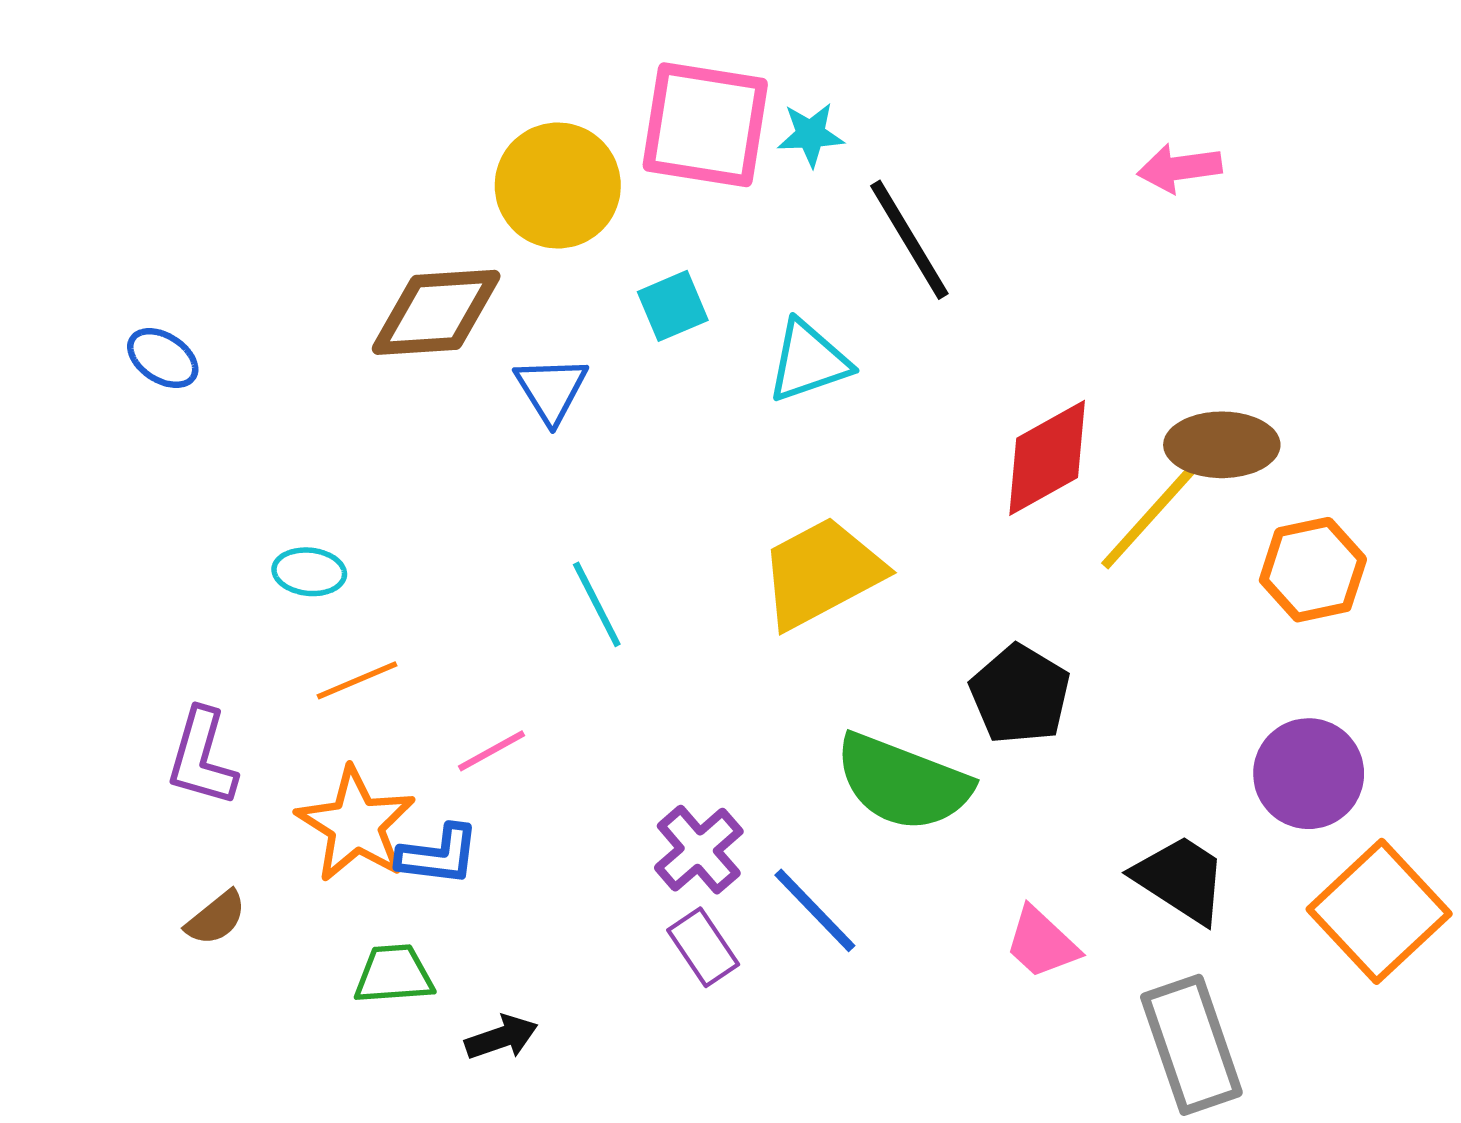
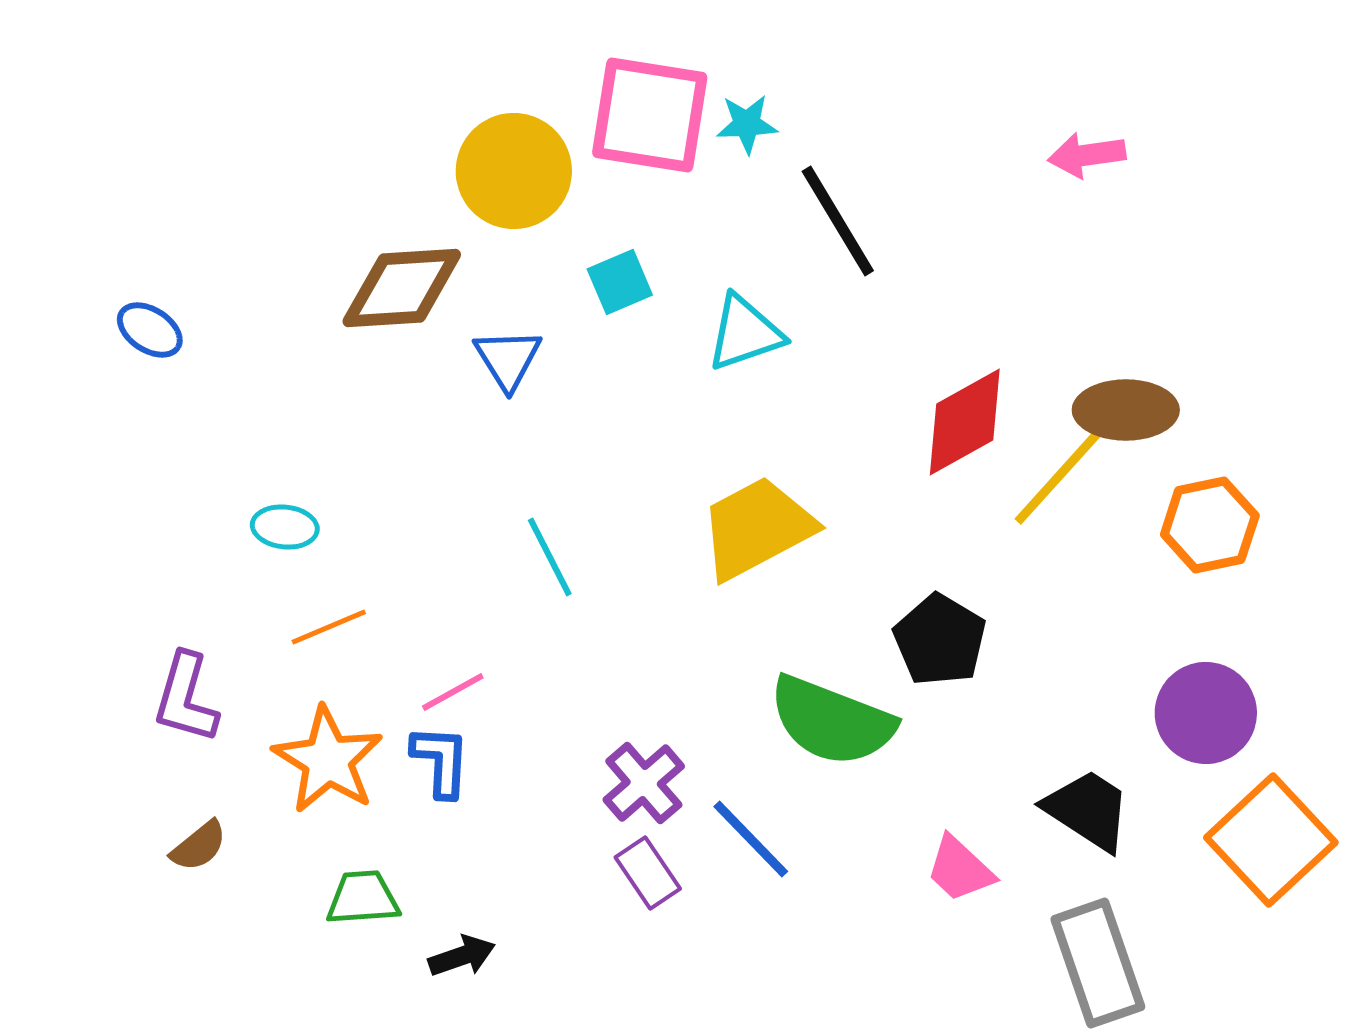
blue L-shape: (438, 855) -> (441, 761), moved, turned -94

